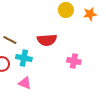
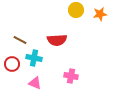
pink cross: (74, 61) -> (71, 76), moved

